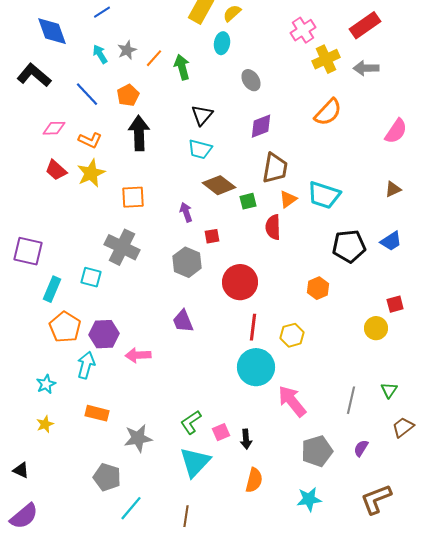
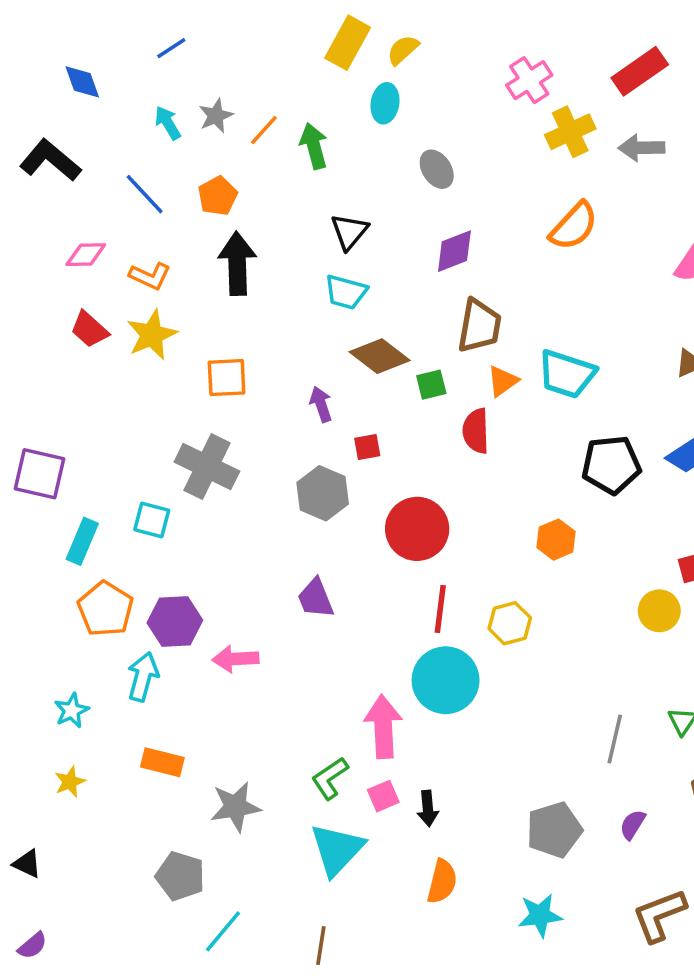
blue diamond: (52, 31) -> (82, 82), size x0.7
pink arrow: (292, 401) -> (383, 727), moved, turned 36
purple semicircle: (24, 516) -> (32, 946), size x0.6

